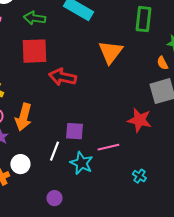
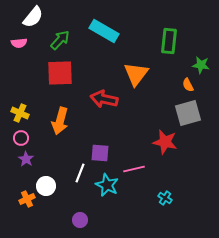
green arrow: (34, 18) -> (60, 40), turned 125
red arrow: (62, 77) -> (104, 99), moved
orange arrow: (23, 117) -> (60, 121), moved

